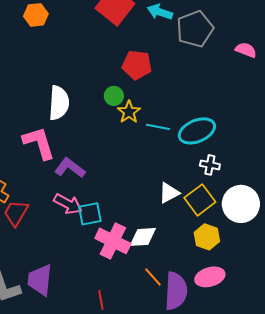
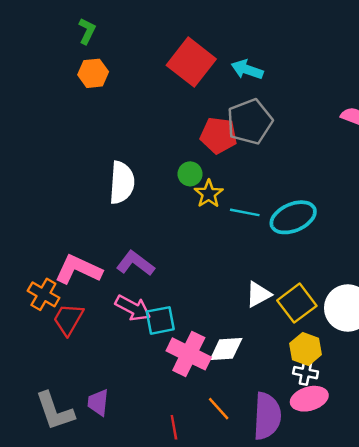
gray pentagon: (195, 29) -> (250, 122), moved
pink L-shape: (39, 143) -> (78, 270), moved, turned -48
white cross: (210, 165) -> (306, 373), moved
orange line: (153, 277) -> (219, 409), moved
purple trapezoid: (40, 280) -> (98, 402), size x0.7

